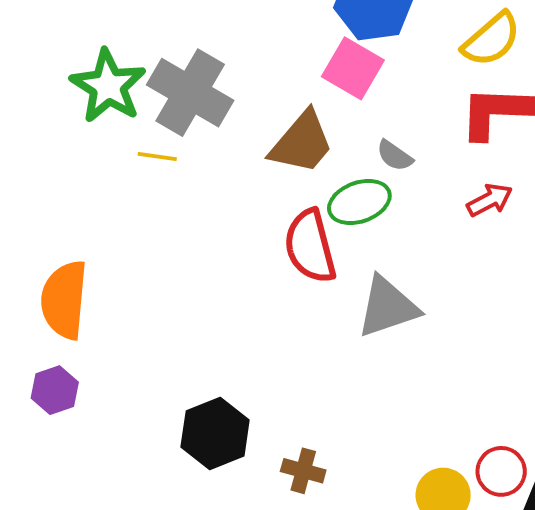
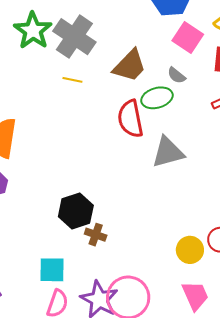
pink square: (353, 68) -> (188, 38), moved
yellow line: (157, 156) -> (72, 80), moved
brown cross: (303, 471) -> (96, 235), moved

